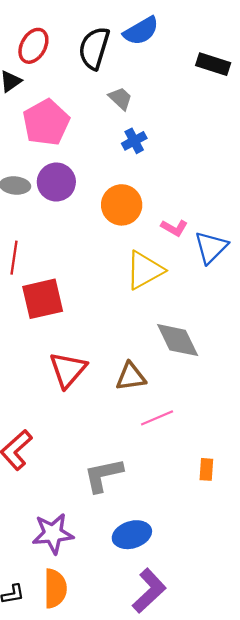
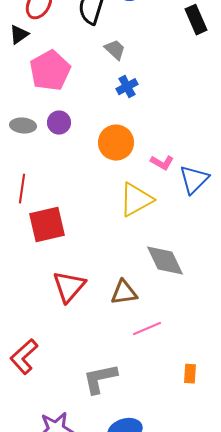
black rectangle: (213, 64) -> (196, 20), turned 48
purple circle: (56, 182) -> (59, 123), size x0.7

